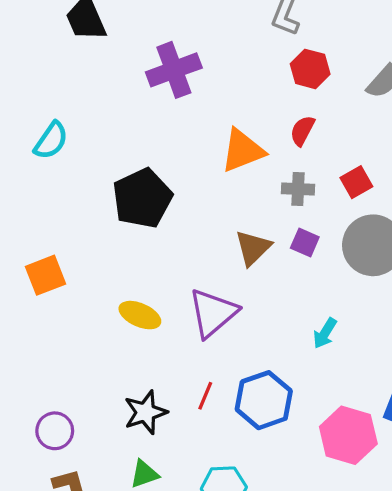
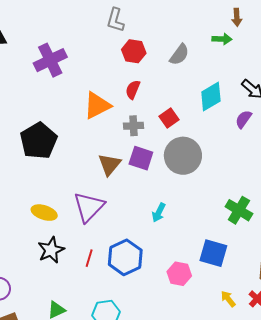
purple square: (305, 243) -> (141, 158), size x1.4
black star: (145, 412) -> (51, 250), moved
pink hexagon: (348, 435) -> (179, 274), size x0.7

